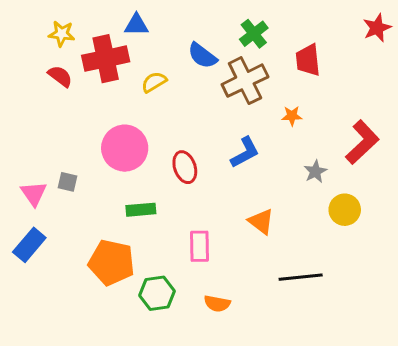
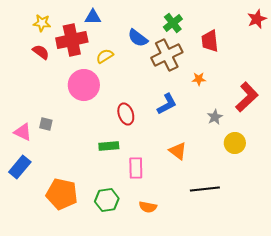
pink circle: (125, 148) -> (84, 85), moved
pink triangle: (34, 194) -> (23, 132), turned -30
green rectangle: (141, 210) -> (109, 146), moved
orange pentagon: (111, 262) -> (62, 194), moved

